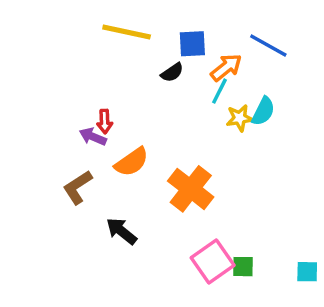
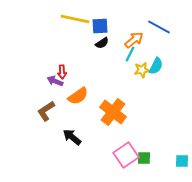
blue square: (192, 44) -> (100, 26), moved

